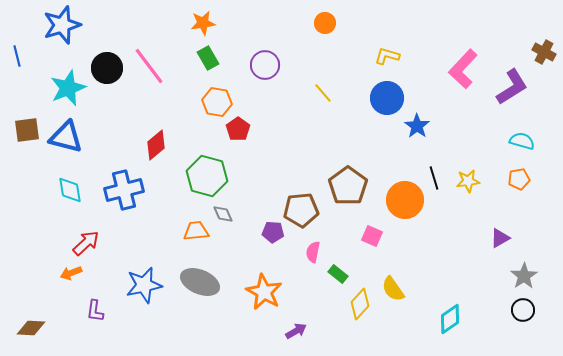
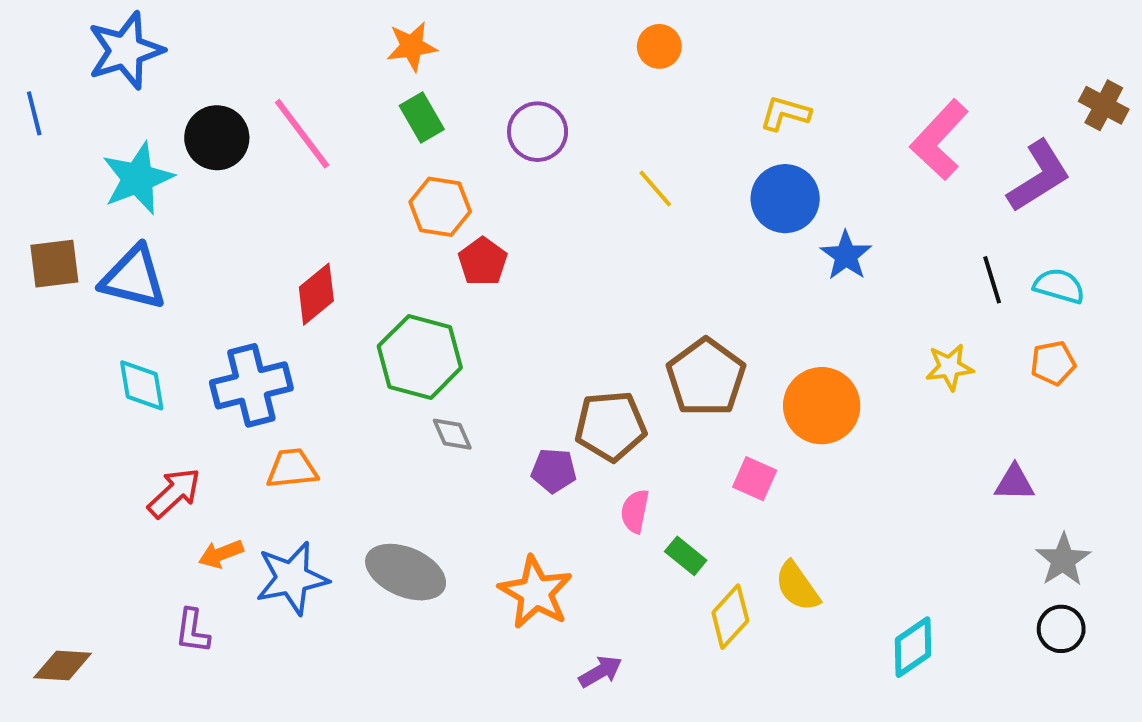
black line: (434, 178) -> (992, 280), moved
orange trapezoid: (196, 231) -> (292, 469), moved
purple triangle: (500, 238) -> (1014, 483), turned 30
orange arrow: (71, 273) -> (221, 554), moved

